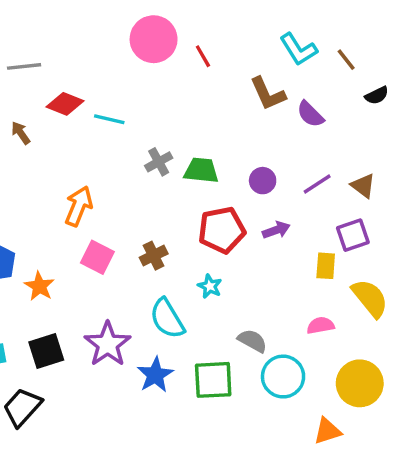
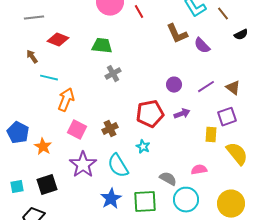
cyan line: (109, 119) -> (49, 78), moved
green trapezoid: (201, 170) -> (102, 46), moved
pink semicircle: (321, 325) -> (199, 170), moved
purple star: (108, 344) -> (83, 165), moved

